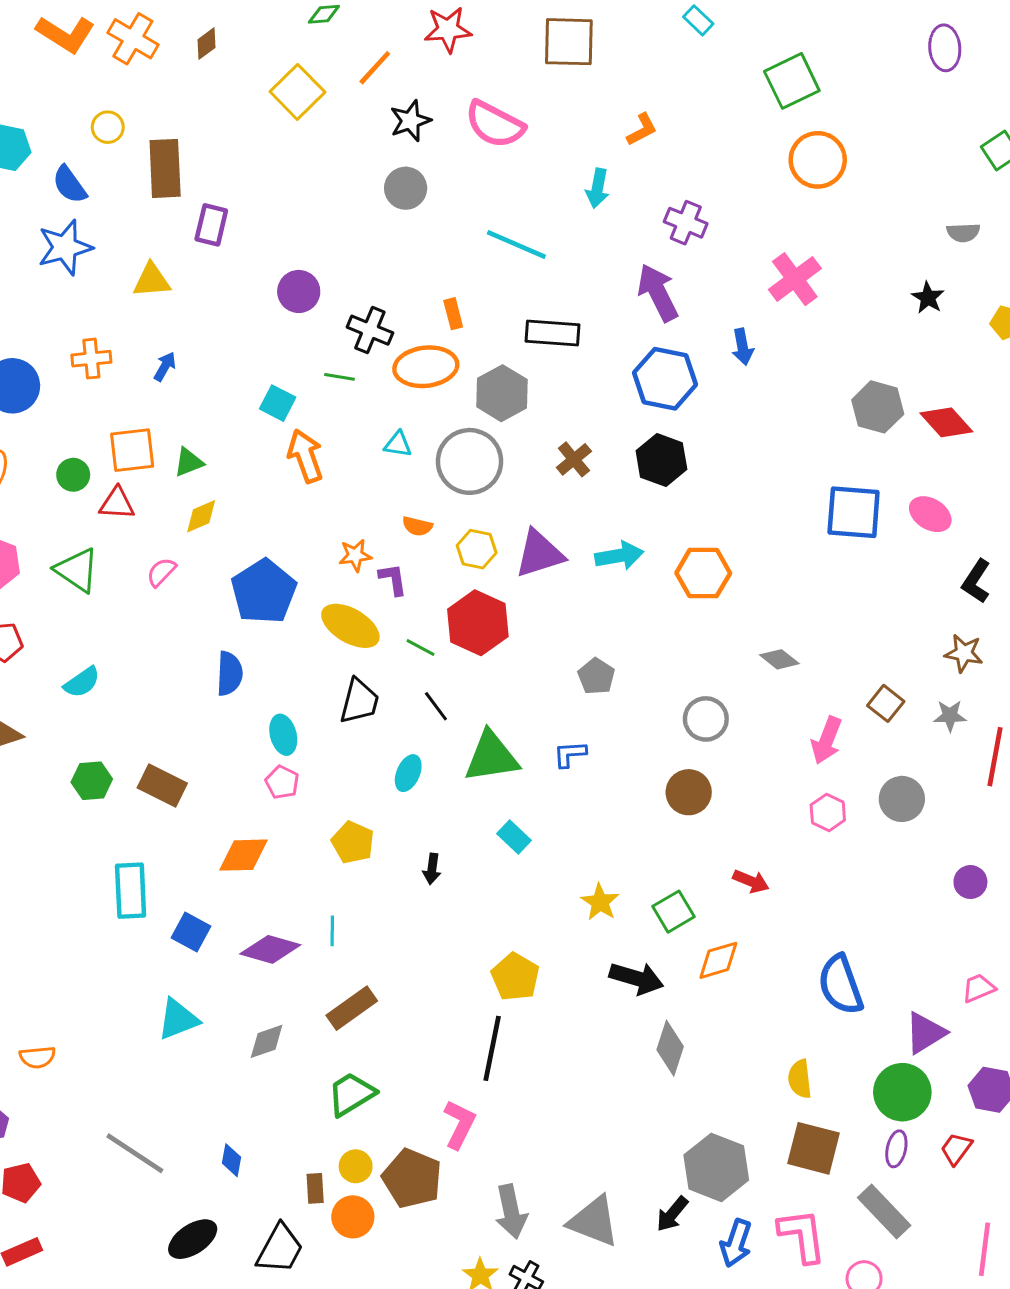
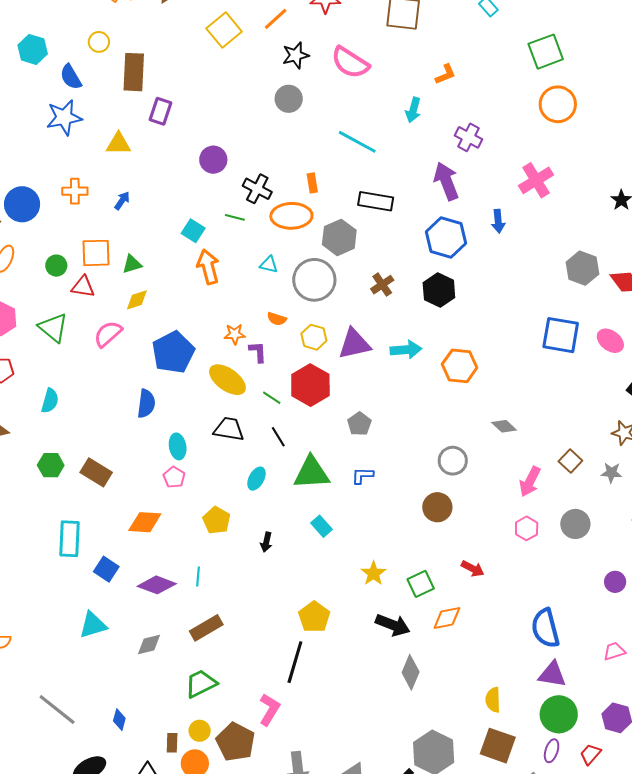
pink semicircle: (161, 572) -> (108, 334), size x1.4
gray pentagon: (596, 676) -> (359, 424), moved
cyan semicircle: (82, 682) -> (50, 401), turned -45
black trapezoid: (359, 701) -> (229, 429), turned -100
blue semicircle: (841, 985) -> (545, 628), moved
purple triangle: (925, 1033) -> (552, 674), moved, turned 36

